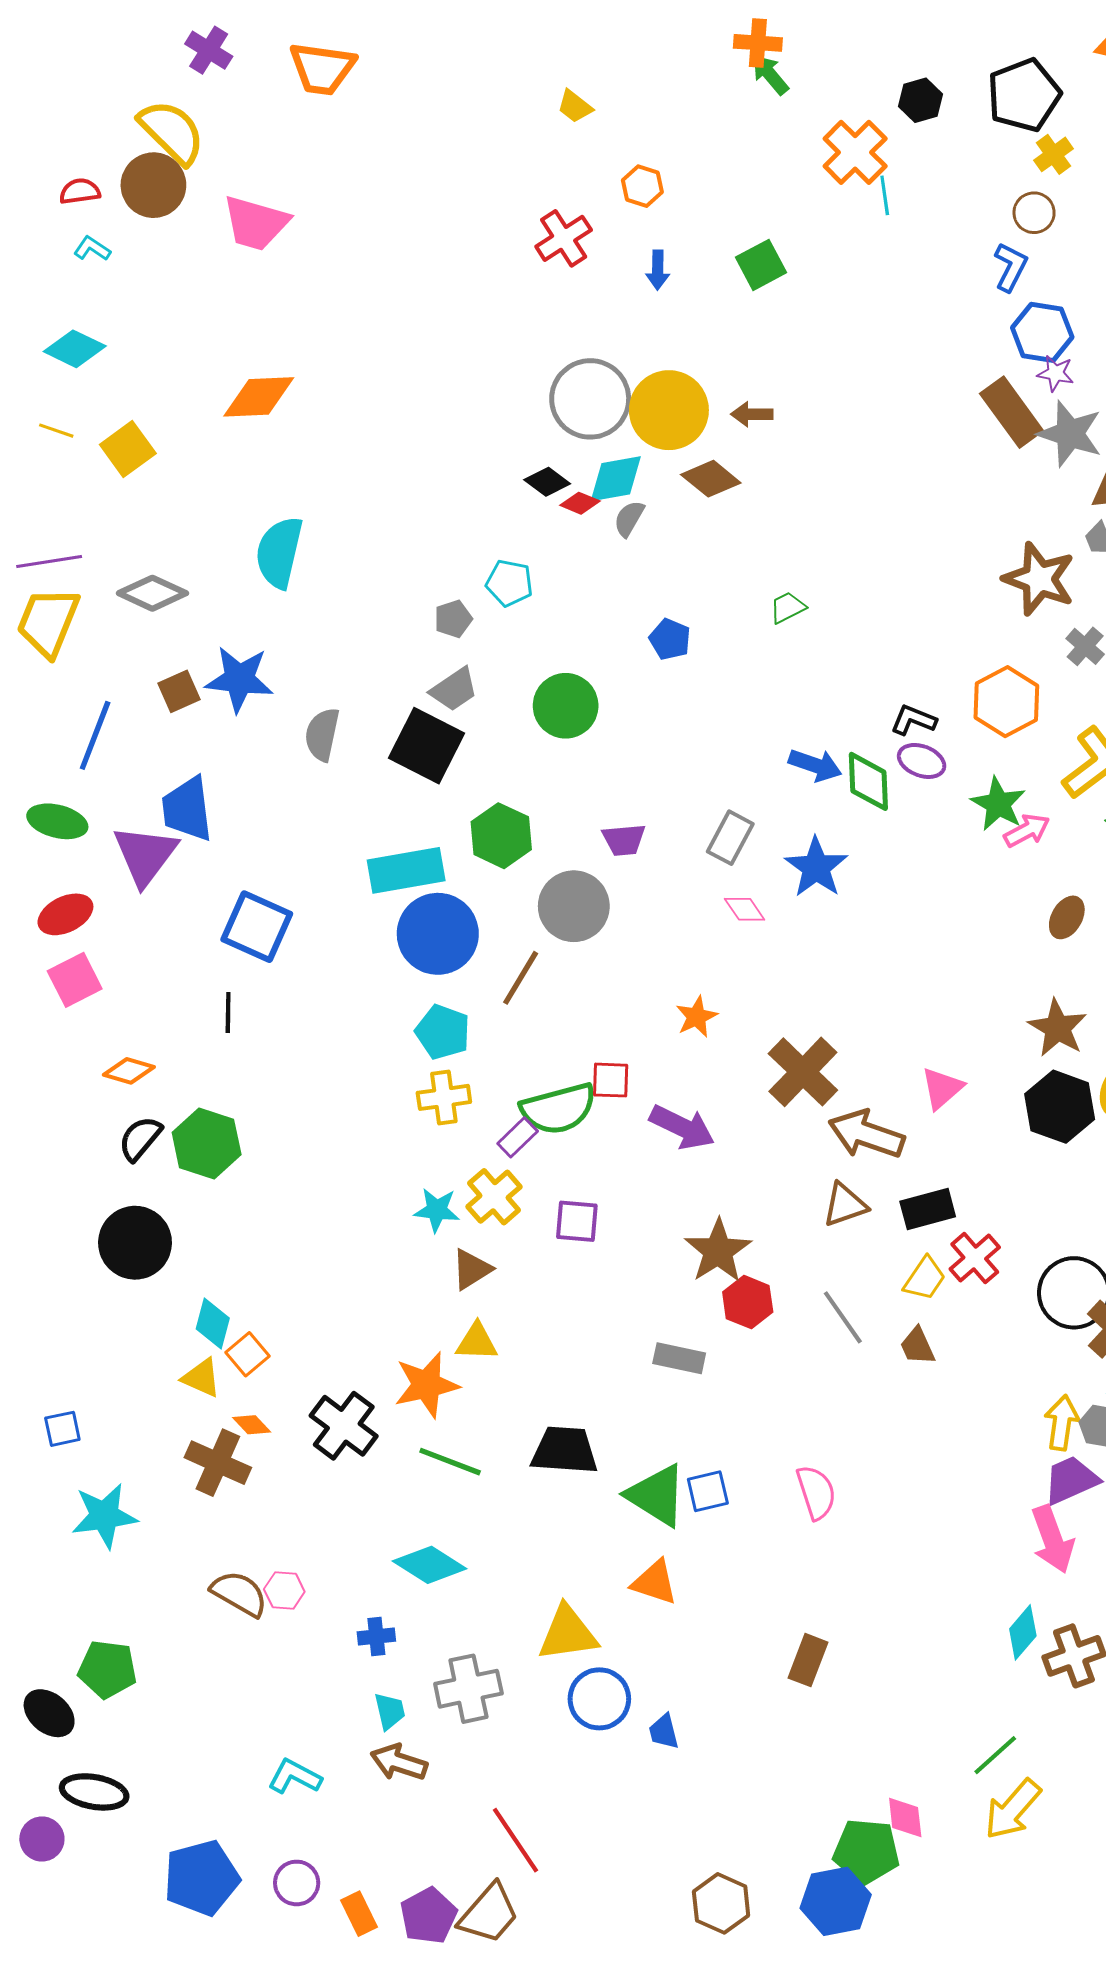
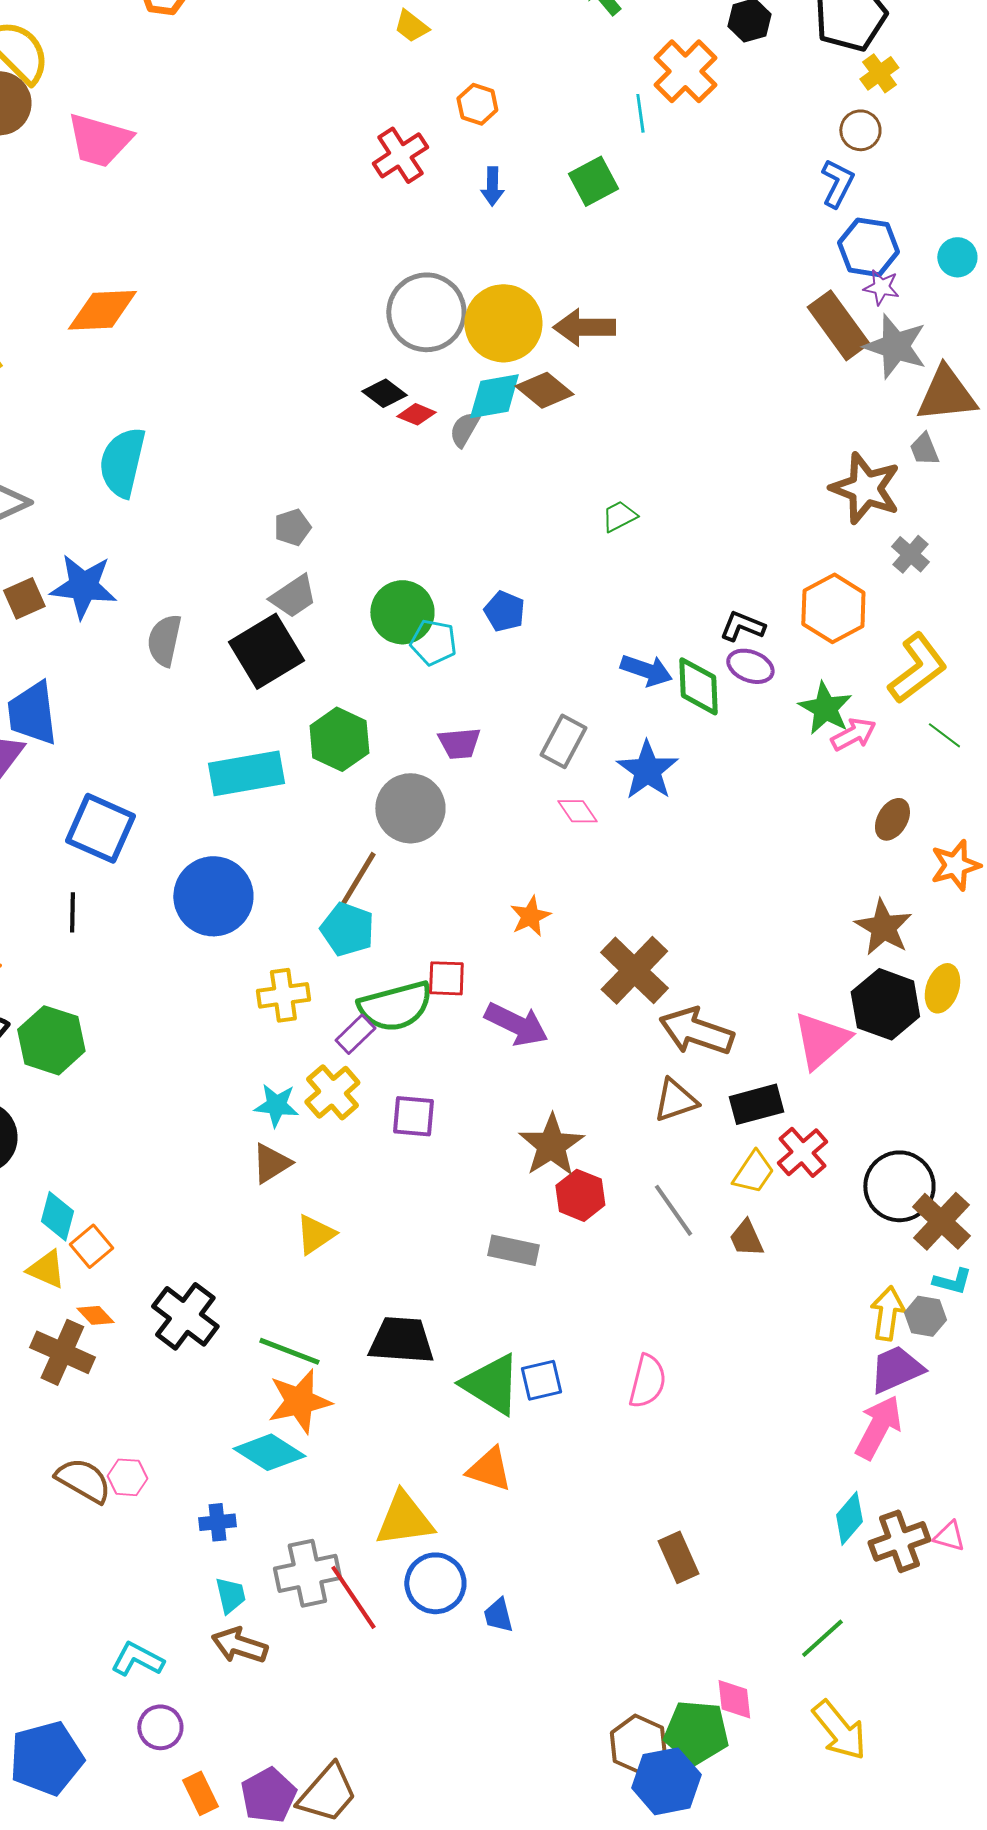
cyan line: (885, 195) -> (640, 113), moved
brown arrow: (752, 414) -> (584, 327), size x1.5
cyan diamond: (616, 479) -> (494, 396), moved
cyan pentagon: (509, 583) -> (433, 642), moved
blue pentagon: (670, 639) -> (504, 611), moved
black square: (427, 746) -> (266, 651), turned 32
blue circle: (438, 934) -> (213, 896), moved
cyan pentagon: (443, 1032) -> (347, 929), moved
pink triangle: (942, 1088) -> (821, 1040), moved, size x1.4
brown triangle: (472, 1269) -> (271, 1163), moved
yellow triangle: (477, 1342) -> (315, 1234), turned -36
orange star: (427, 1385) -> (299, 1401), moved
pink semicircle: (816, 1492) -> (647, 1381), turned 32
pink arrow: (1052, 1539) -> (878, 1427), turned -132
brown rectangle: (808, 1660) -> (678, 1557), moved, turned -45
yellow arrow: (1013, 1809) -> (839, 1730), moved, turned -80
red line: (515, 1840) -> (353, 1597), moved
purple circle: (297, 1883) -> (160, 1727), moved
brown hexagon: (721, 1903) -> (638, 1744), moved

